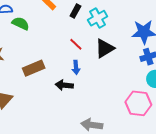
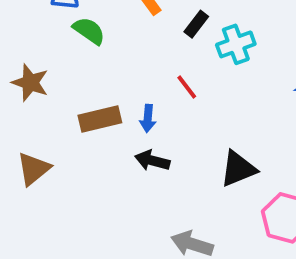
black triangle: (105, 48) -> (238, 169), moved
blue arrow: (76, 67) -> (148, 118), moved

